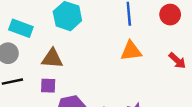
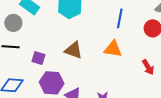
brown triangle: (52, 58) -> (74, 50), moved

